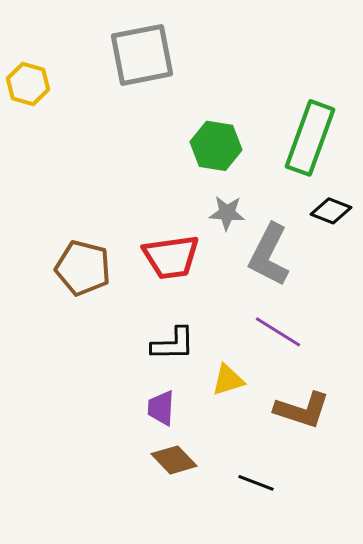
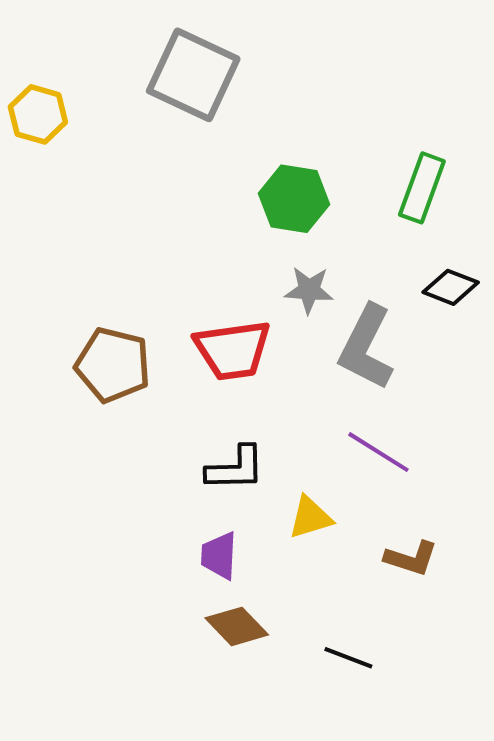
gray square: (142, 55) -> (193, 75), turned 36
green rectangle: (310, 138) -> (422, 188), size x0.7
brown L-shape: (302, 410) -> (411, 558), size x0.7

